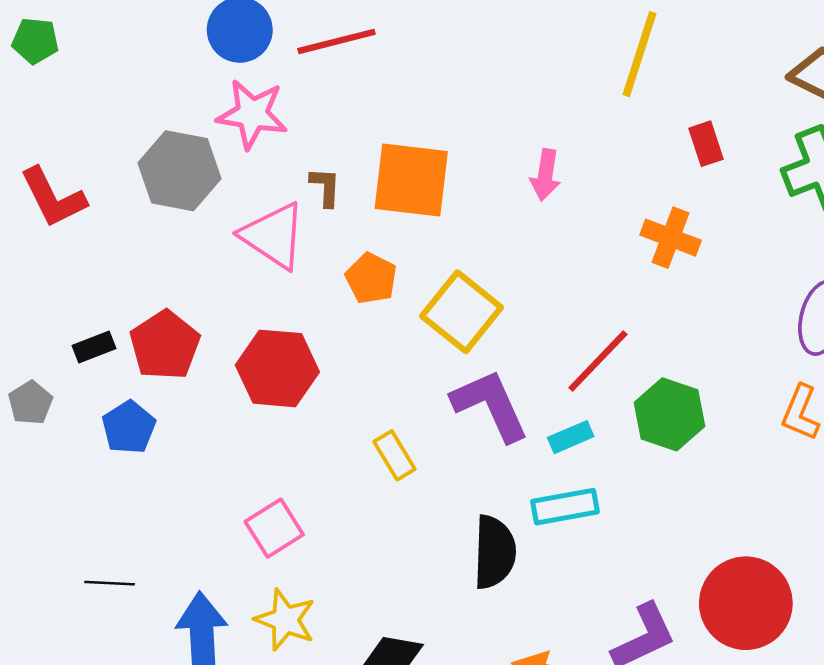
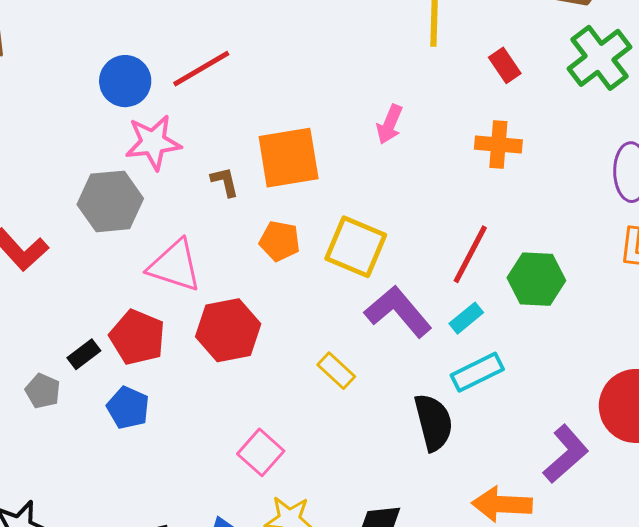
pink arrow: (545, 175) -> (390, 124), turned 30
pink triangle: (273, 236) -> (175, 266), moved
gray pentagon: (30, 403) -> (43, 391), moved

